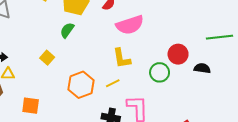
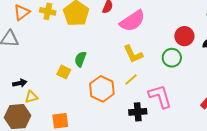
green semicircle: (67, 30) -> (80, 59), moved

